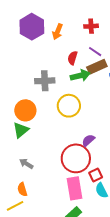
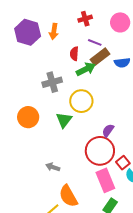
orange circle: (25, 110) -> (28, 117), moved
green triangle: (21, 130) -> (64, 120), moved
orange semicircle: (22, 189) -> (68, 196), moved, size x1.6

